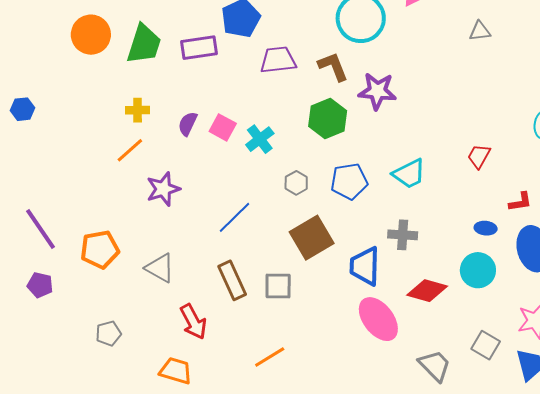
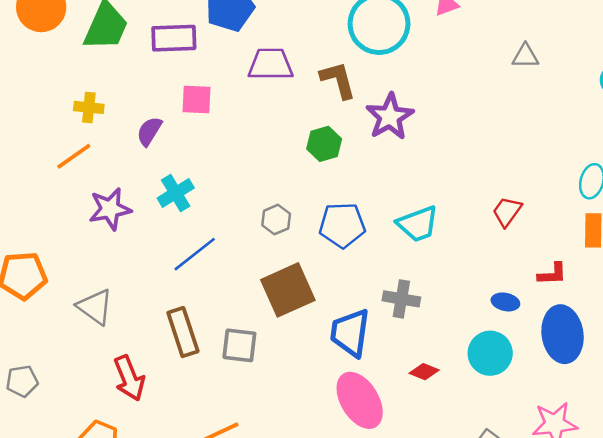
purple star: (377, 91) -> (390, 117), turned 30
green hexagon: (328, 119) -> (324, 144), size x0.7
pink square: (223, 127) -> (197, 100), moved, turned -32
cyan cross: (260, 139) -> (176, 193), moved
red diamond: (427, 291) -> (424, 372), size x0.6

